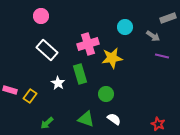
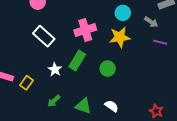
yellow star: (112, 58) -> (120, 37), moved
green rectangle: (80, 74) -> (77, 60), turned 48
green circle: (106, 94) -> (108, 69), moved
green arrow: (47, 123) -> (54, 101), moved

